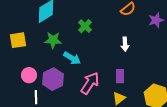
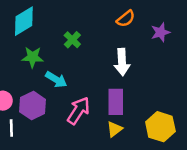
white arrow: (125, 44) -> (122, 62), size x1.5
purple rectangle: (120, 76) -> (116, 102), size x1.5

